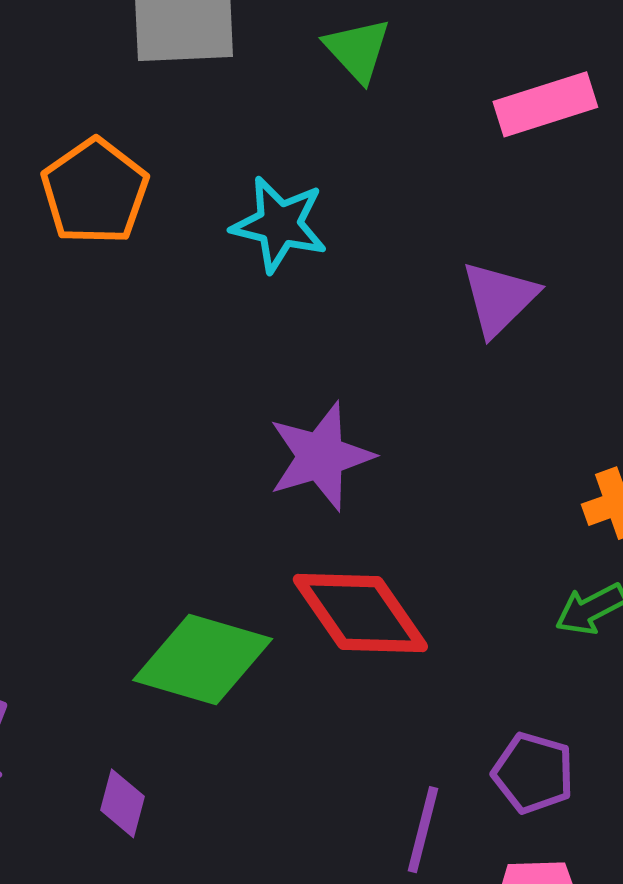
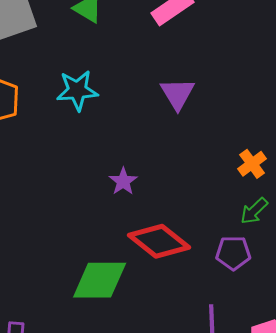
purple star: (321, 456) -> (123, 181), size x0.6
purple pentagon: (533, 773) -> (233, 253), moved

